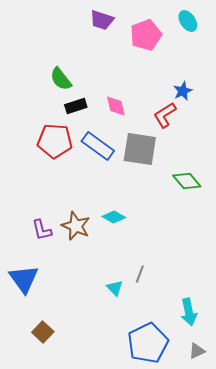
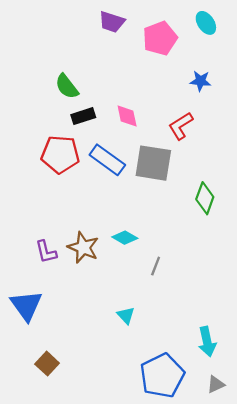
blue star: (183, 91) -> (200, 81), moved, turned 30
green diamond: (187, 181) -> (205, 198), turned 60
gray line: (140, 274) -> (156, 266), moved

